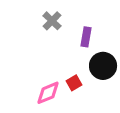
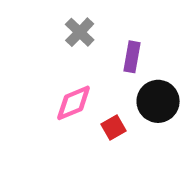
pink diamond: (48, 93) -> (74, 103), moved

